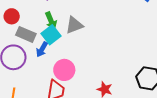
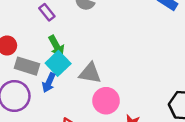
gray triangle: (74, 25) -> (90, 73), moved, turned 36
pink circle: (64, 70) -> (106, 101), moved

